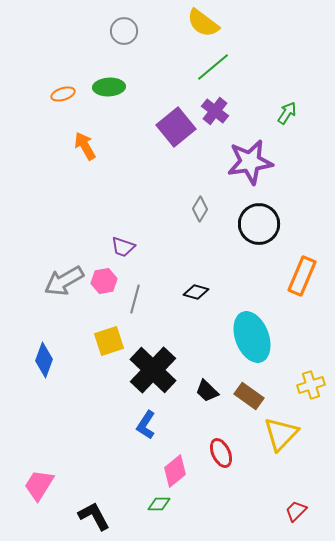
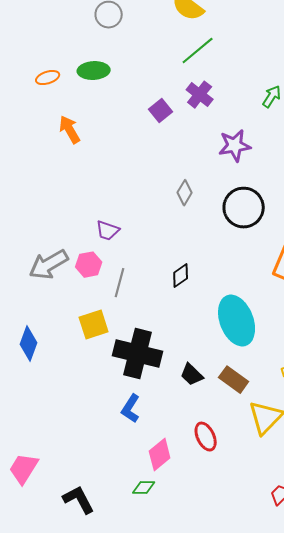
purple square: (176, 127) -> (161, 111), size x0.6
purple star: (250, 162) -> (235, 146), size x0.7
black diamond: (196, 292) -> (181, 276), turned -50
black cross: (153, 370) -> (138, 354), turned -30

